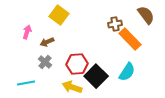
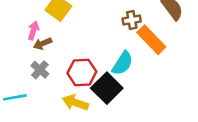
pink arrow: (27, 32) -> (33, 30), moved
cyan semicircle: (127, 72) -> (122, 63), moved

